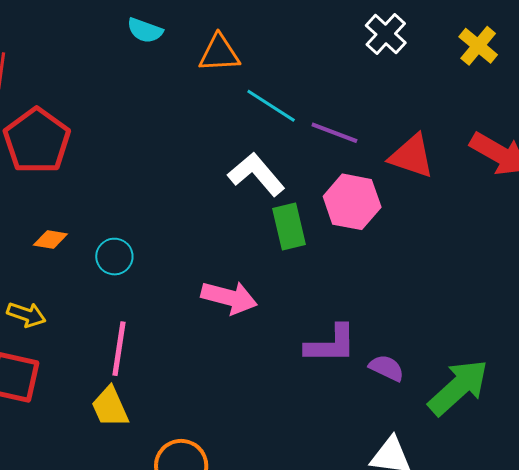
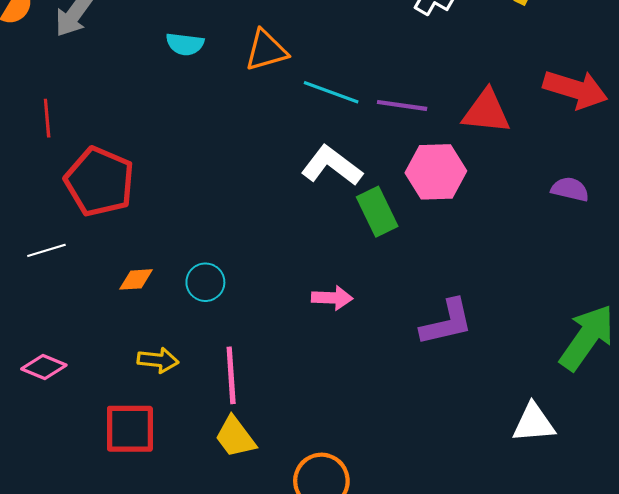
pink arrow: (229, 297) -> (332, 298), size x0.7
yellow arrow: (26, 315) -> (158, 360), moved
purple semicircle: (387, 368) -> (570, 189), moved

